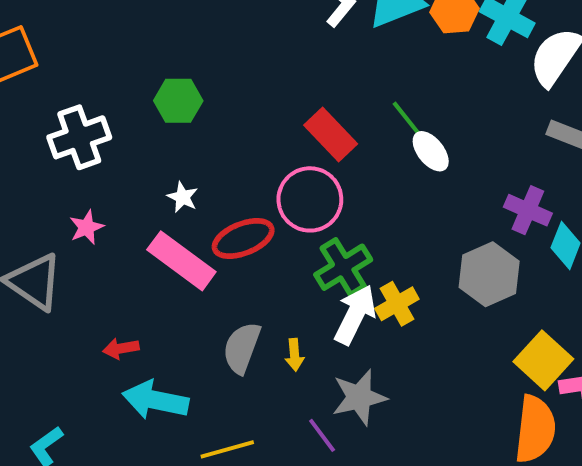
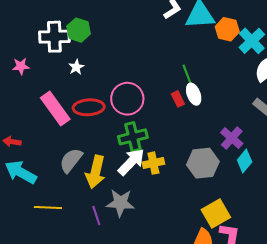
red rectangle: (331, 134) -> (178, 99), moved, size x0.6
white cross: (79, 137) -> (54, 37), moved
white star: (183, 197) -> (76, 67), moved
pink star: (87, 227) -> (21, 66), moved
yellow arrow: (295, 355) -> (96, 172), size x2.0

